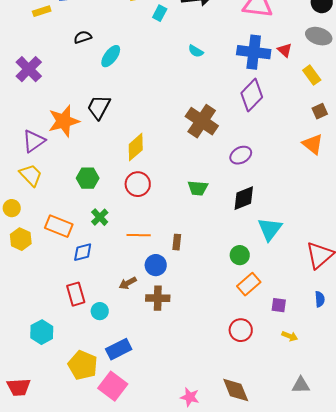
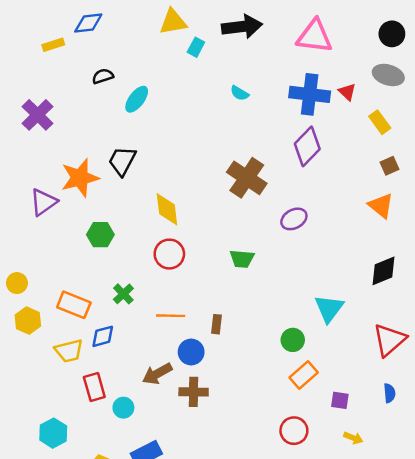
yellow diamond: (136, 147) -> (167, 209), turned -56
yellow trapezoid: (31, 175) -> (69, 351), moved, turned 120
green hexagon: (88, 178) -> (100, 235), moved
black diamond: (244, 198) -> (383, 271), moved
brown arrow: (128, 283) -> (157, 374), size x1.4

